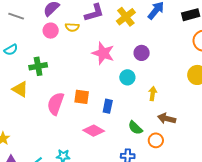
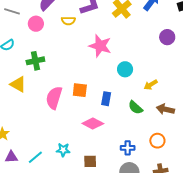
pink circle: (51, 31) -> (36, 24), moved
purple circle: (142, 53) -> (167, 37), moved
yellow arrow: (153, 94) -> (151, 85), turned -128
green semicircle: (135, 128) -> (135, 107), moved
orange circle: (156, 140) -> (157, 141), moved

